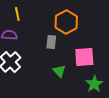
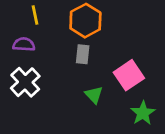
orange hexagon: (66, 22) -> (85, 21), moved
pink square: (84, 57) -> (129, 75), turned -30

